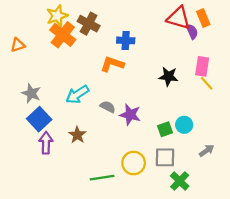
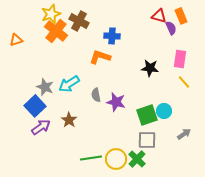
red triangle: (179, 18) -> (159, 16), size x0.7
yellow line: (207, 83) -> (184, 82), moved
gray star: (31, 93) -> (45, 87), moved
gray semicircle: (108, 107) -> (96, 95), turned -128
green square: (165, 129) -> (147, 115), size x1.5
purple arrow: (46, 143) -> (41, 127), turned 54
yellow circle: (134, 163) -> (116, 159), moved
green cross: (180, 181) -> (137, 159), moved

